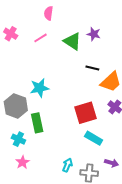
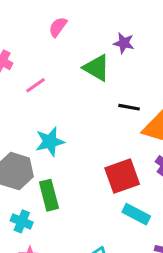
pink semicircle: (49, 13) -> (58, 27), turned 32
purple star: (94, 34) -> (124, 43), moved
pink line: (41, 38) -> (36, 85), moved

